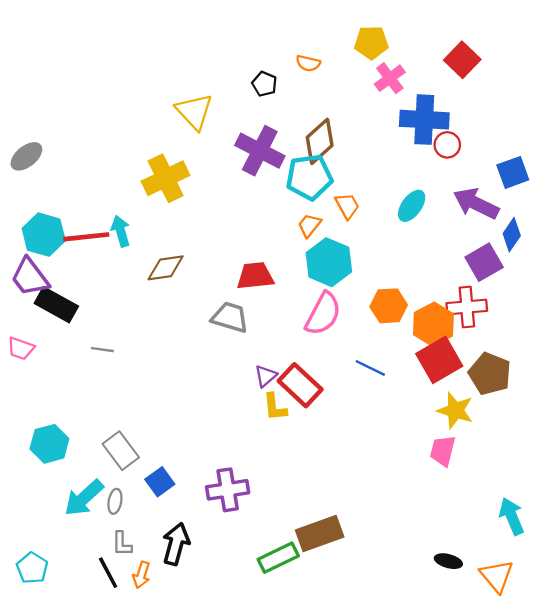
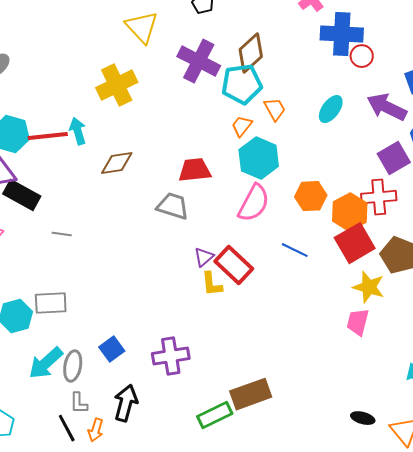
gray rectangle: (121, 451) -> (51, 303), moved, turned -56
gray ellipse: (115, 501) -> (73, 366), size x1.4

